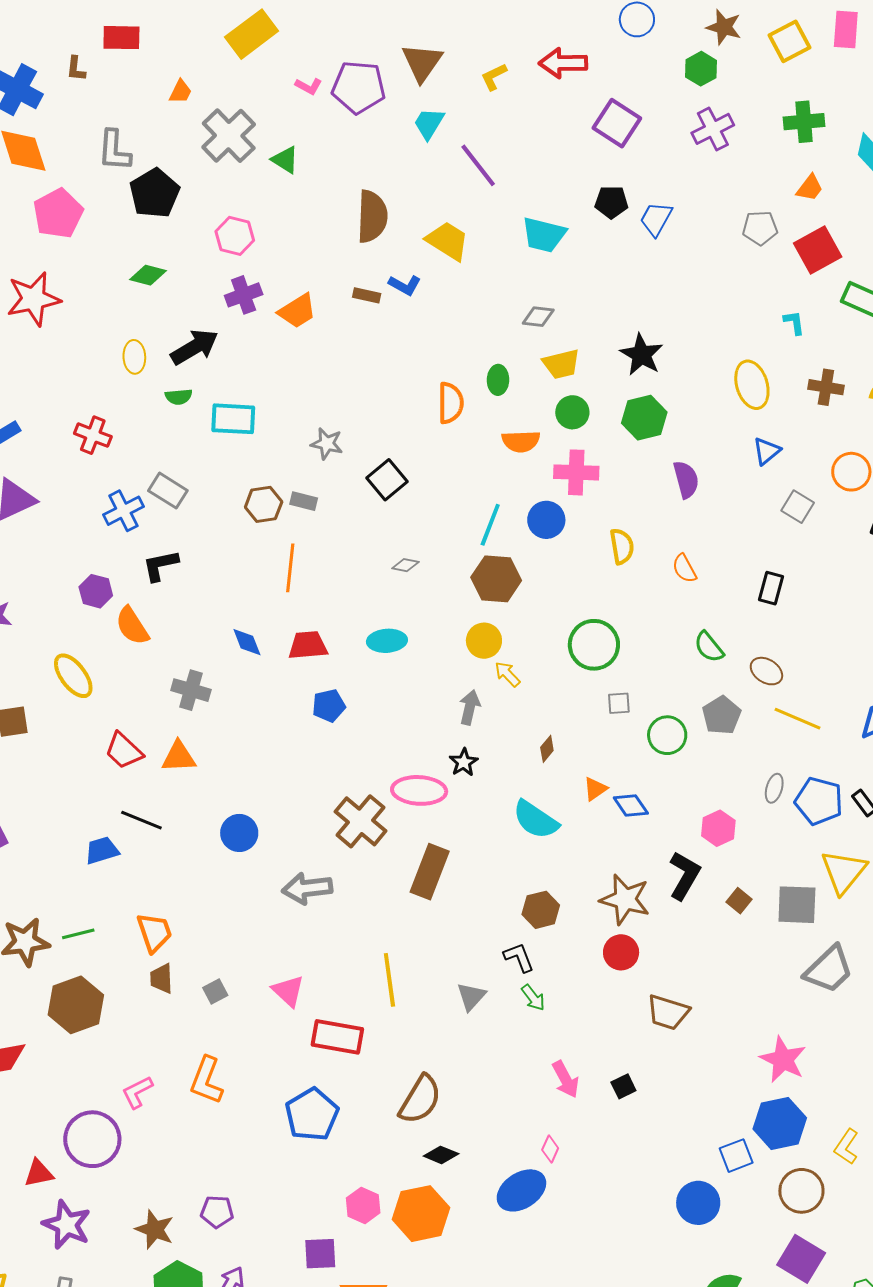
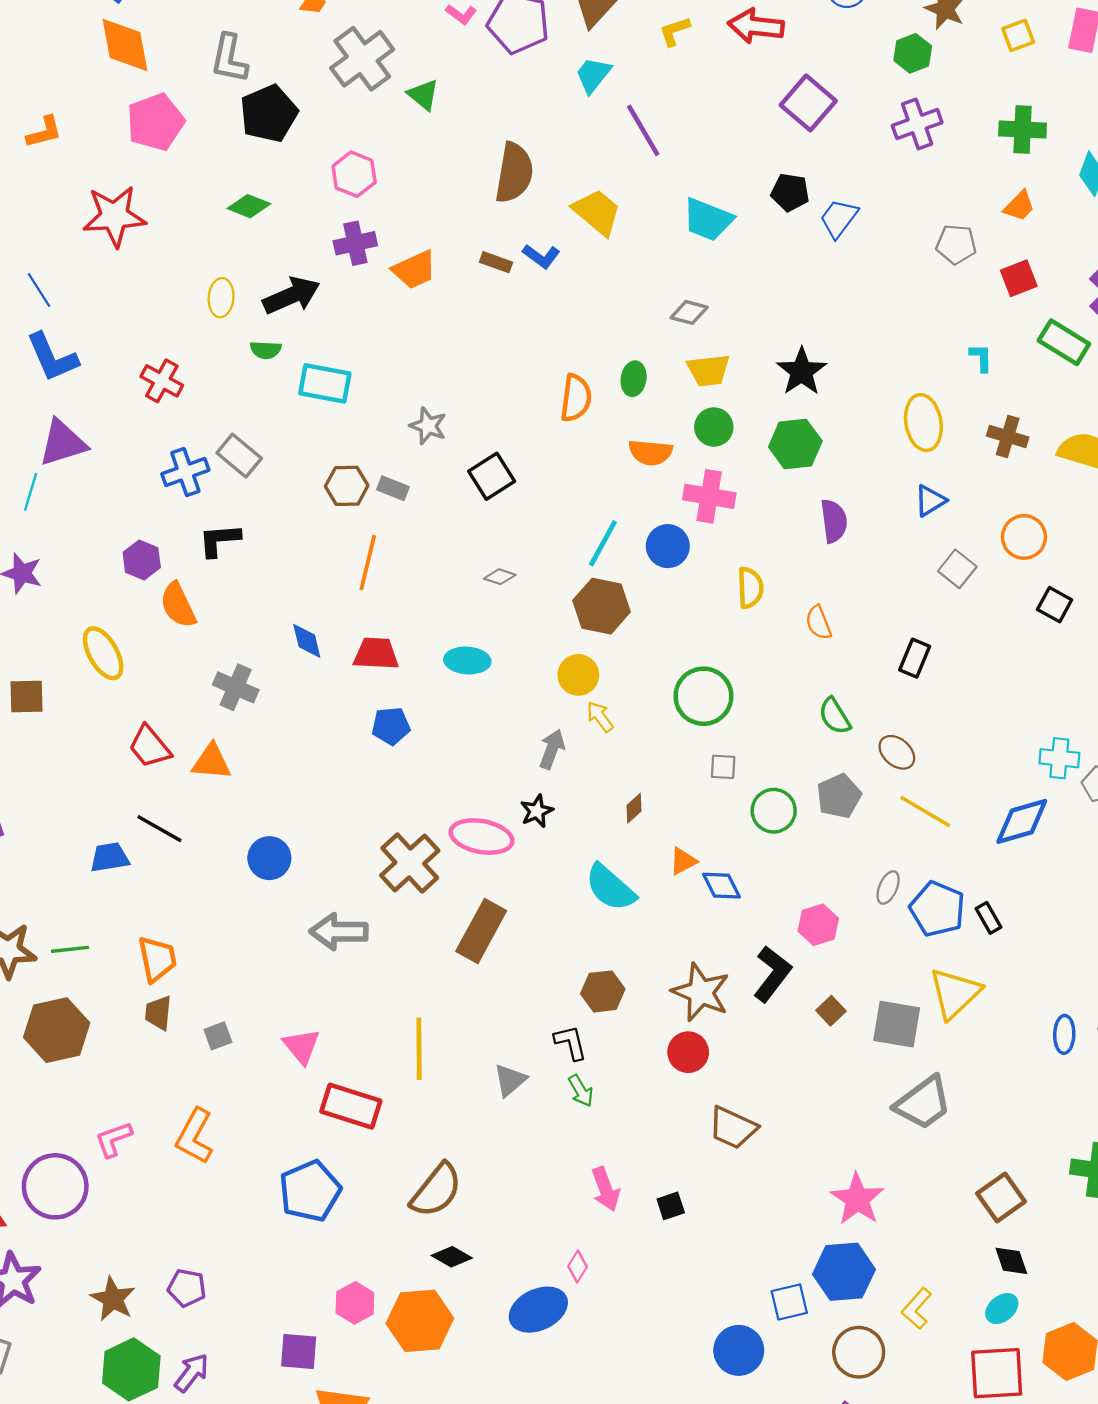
yellow square: (790, 41) -> (1018, 35), size x0.7
red square: (818, 250) -> (1019, 278), size x0.7

